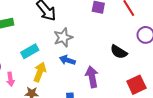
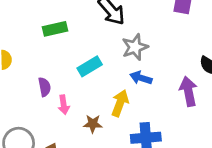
yellow arrow: (40, 72) -> (120, 103), moved
purple arrow: (92, 77) -> (188, 91), moved

